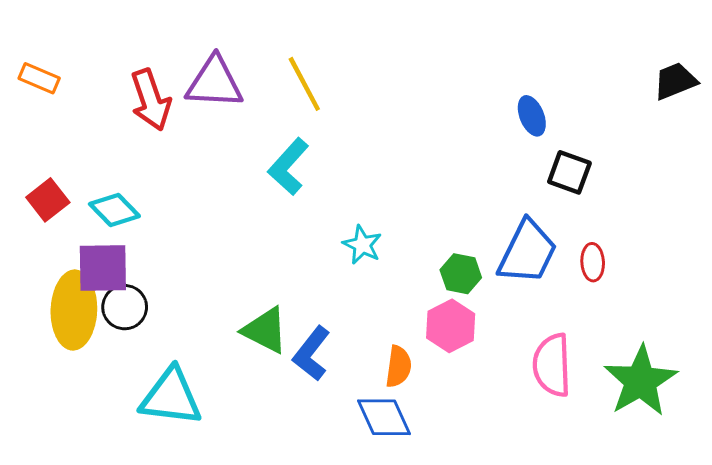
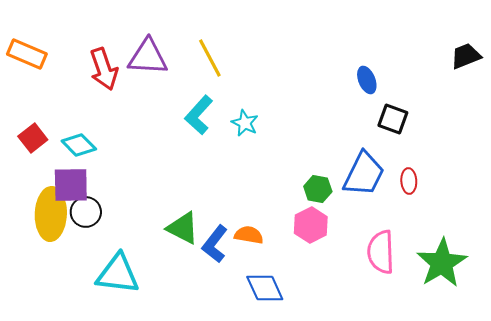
orange rectangle: (39, 78) -> (27, 54), size x1.4
cyan star: (362, 245) -> (245, 123), moved
orange semicircle: (398, 367) -> (249, 235), moved, turned -88

